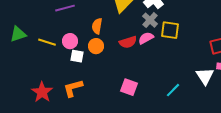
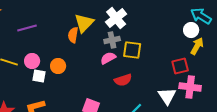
gray cross: (150, 20) -> (112, 40), turned 35
orange semicircle: (97, 26) -> (73, 35), moved
red semicircle: (128, 42) -> (123, 80), moved

